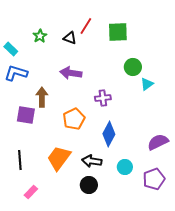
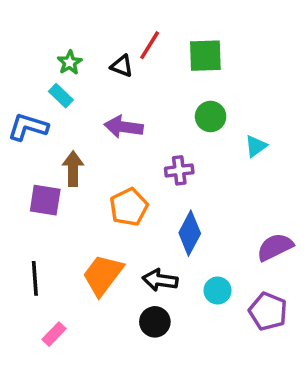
cyan rectangle: (11, 49) -> (61, 96), moved
green circle: (133, 67) -> (211, 116), moved
purple pentagon: (154, 179) -> (268, 311), turned -30

